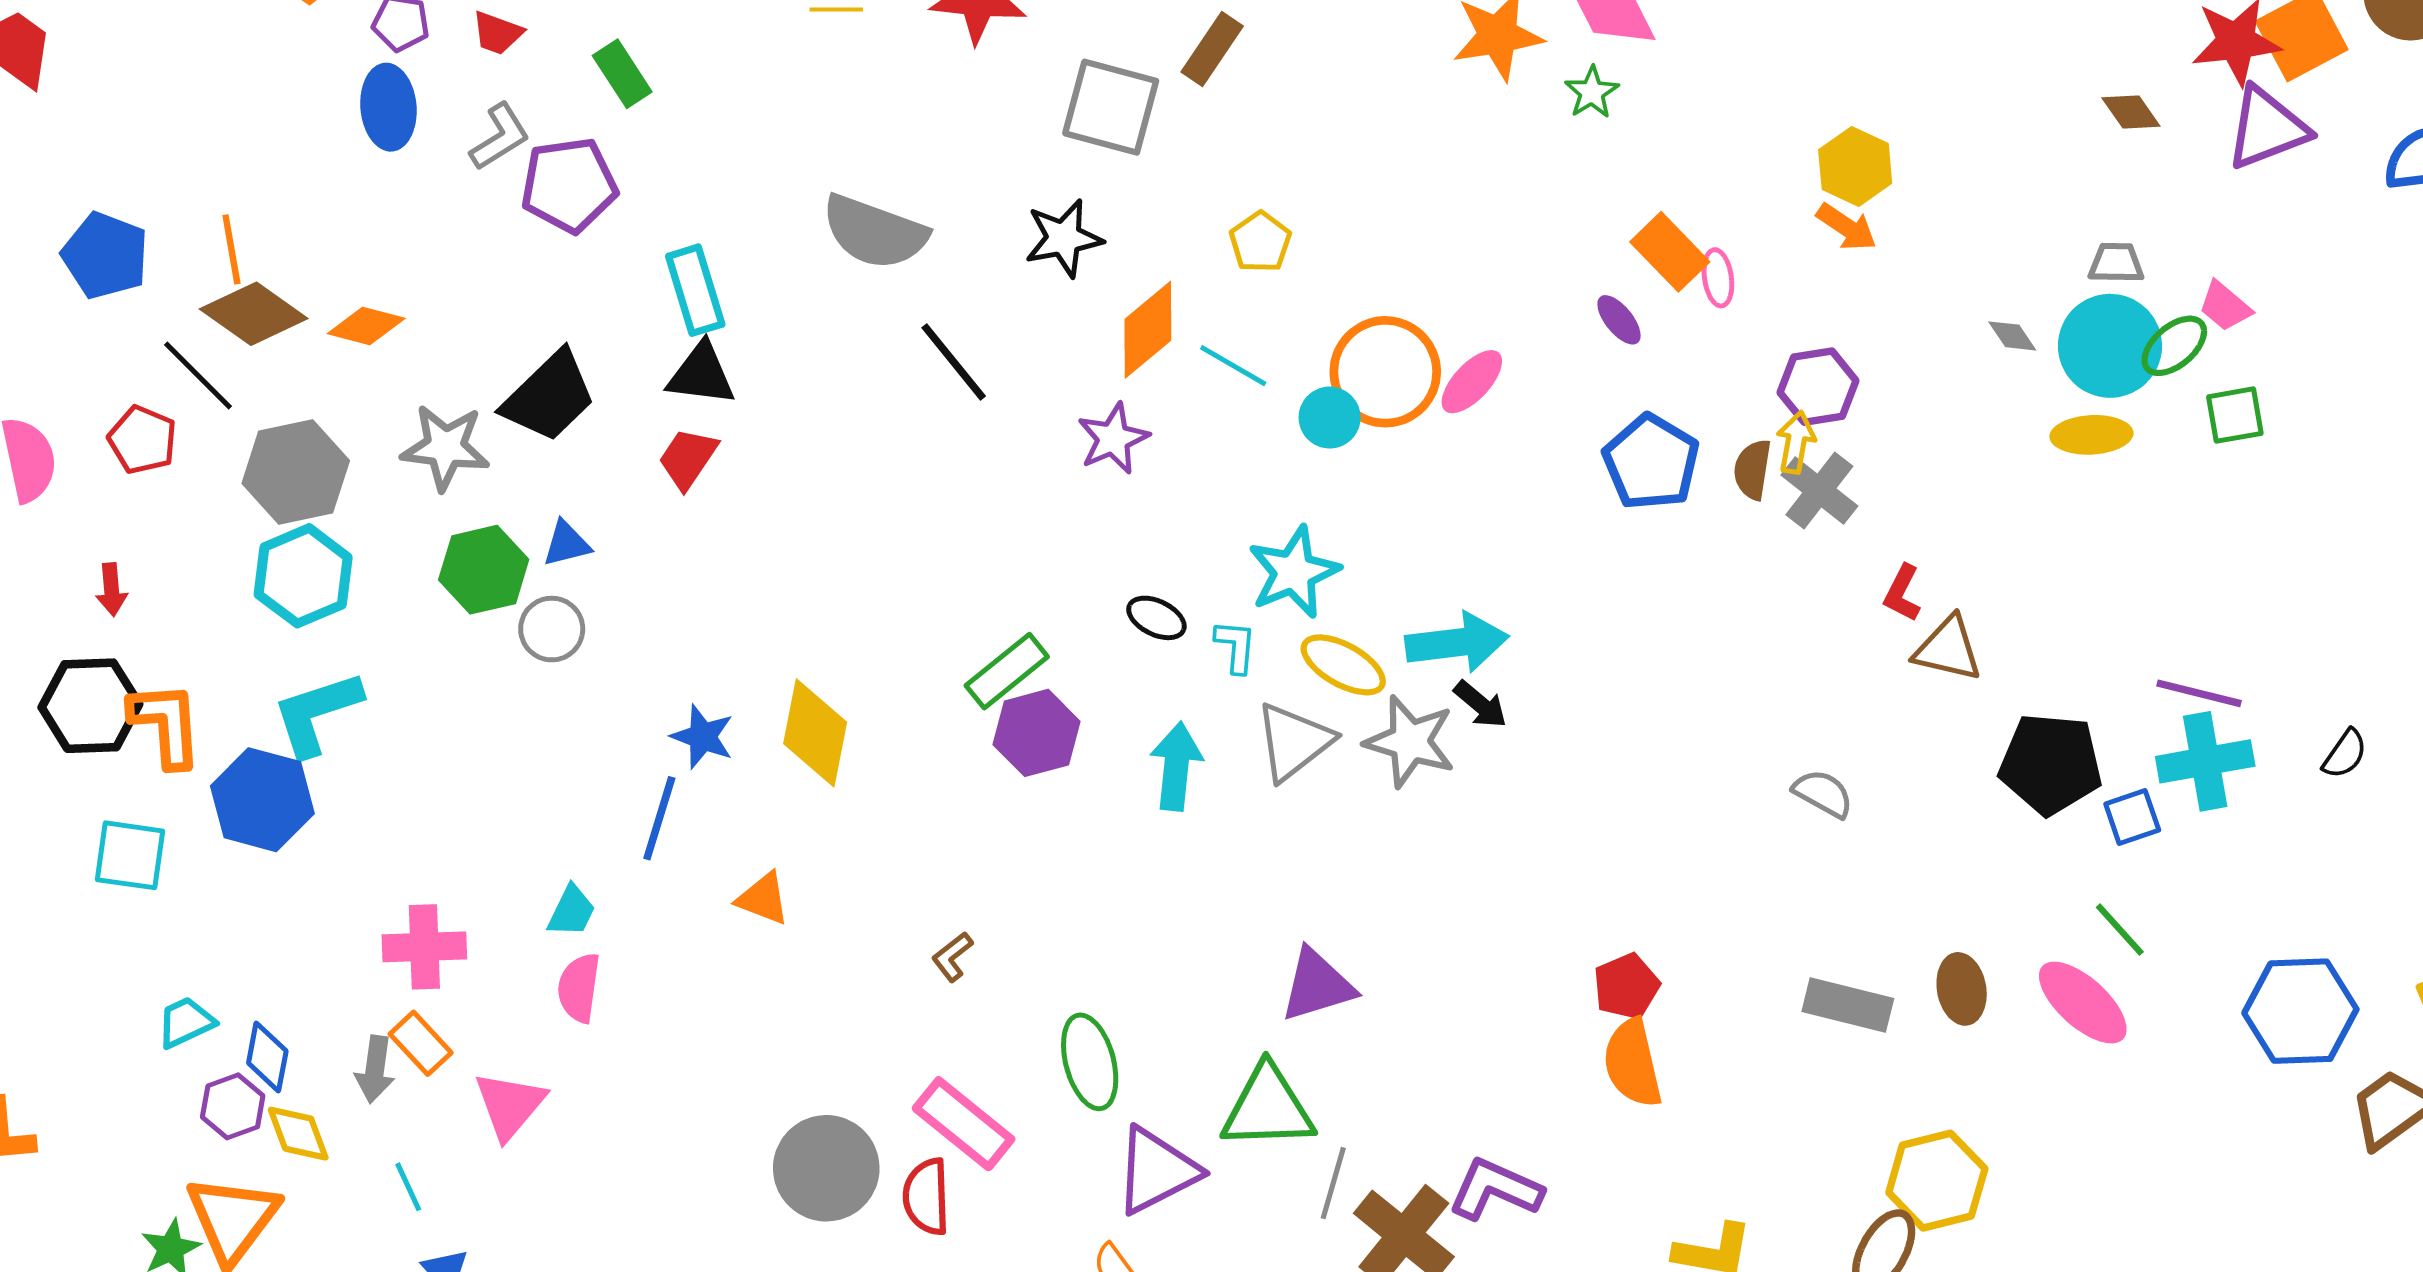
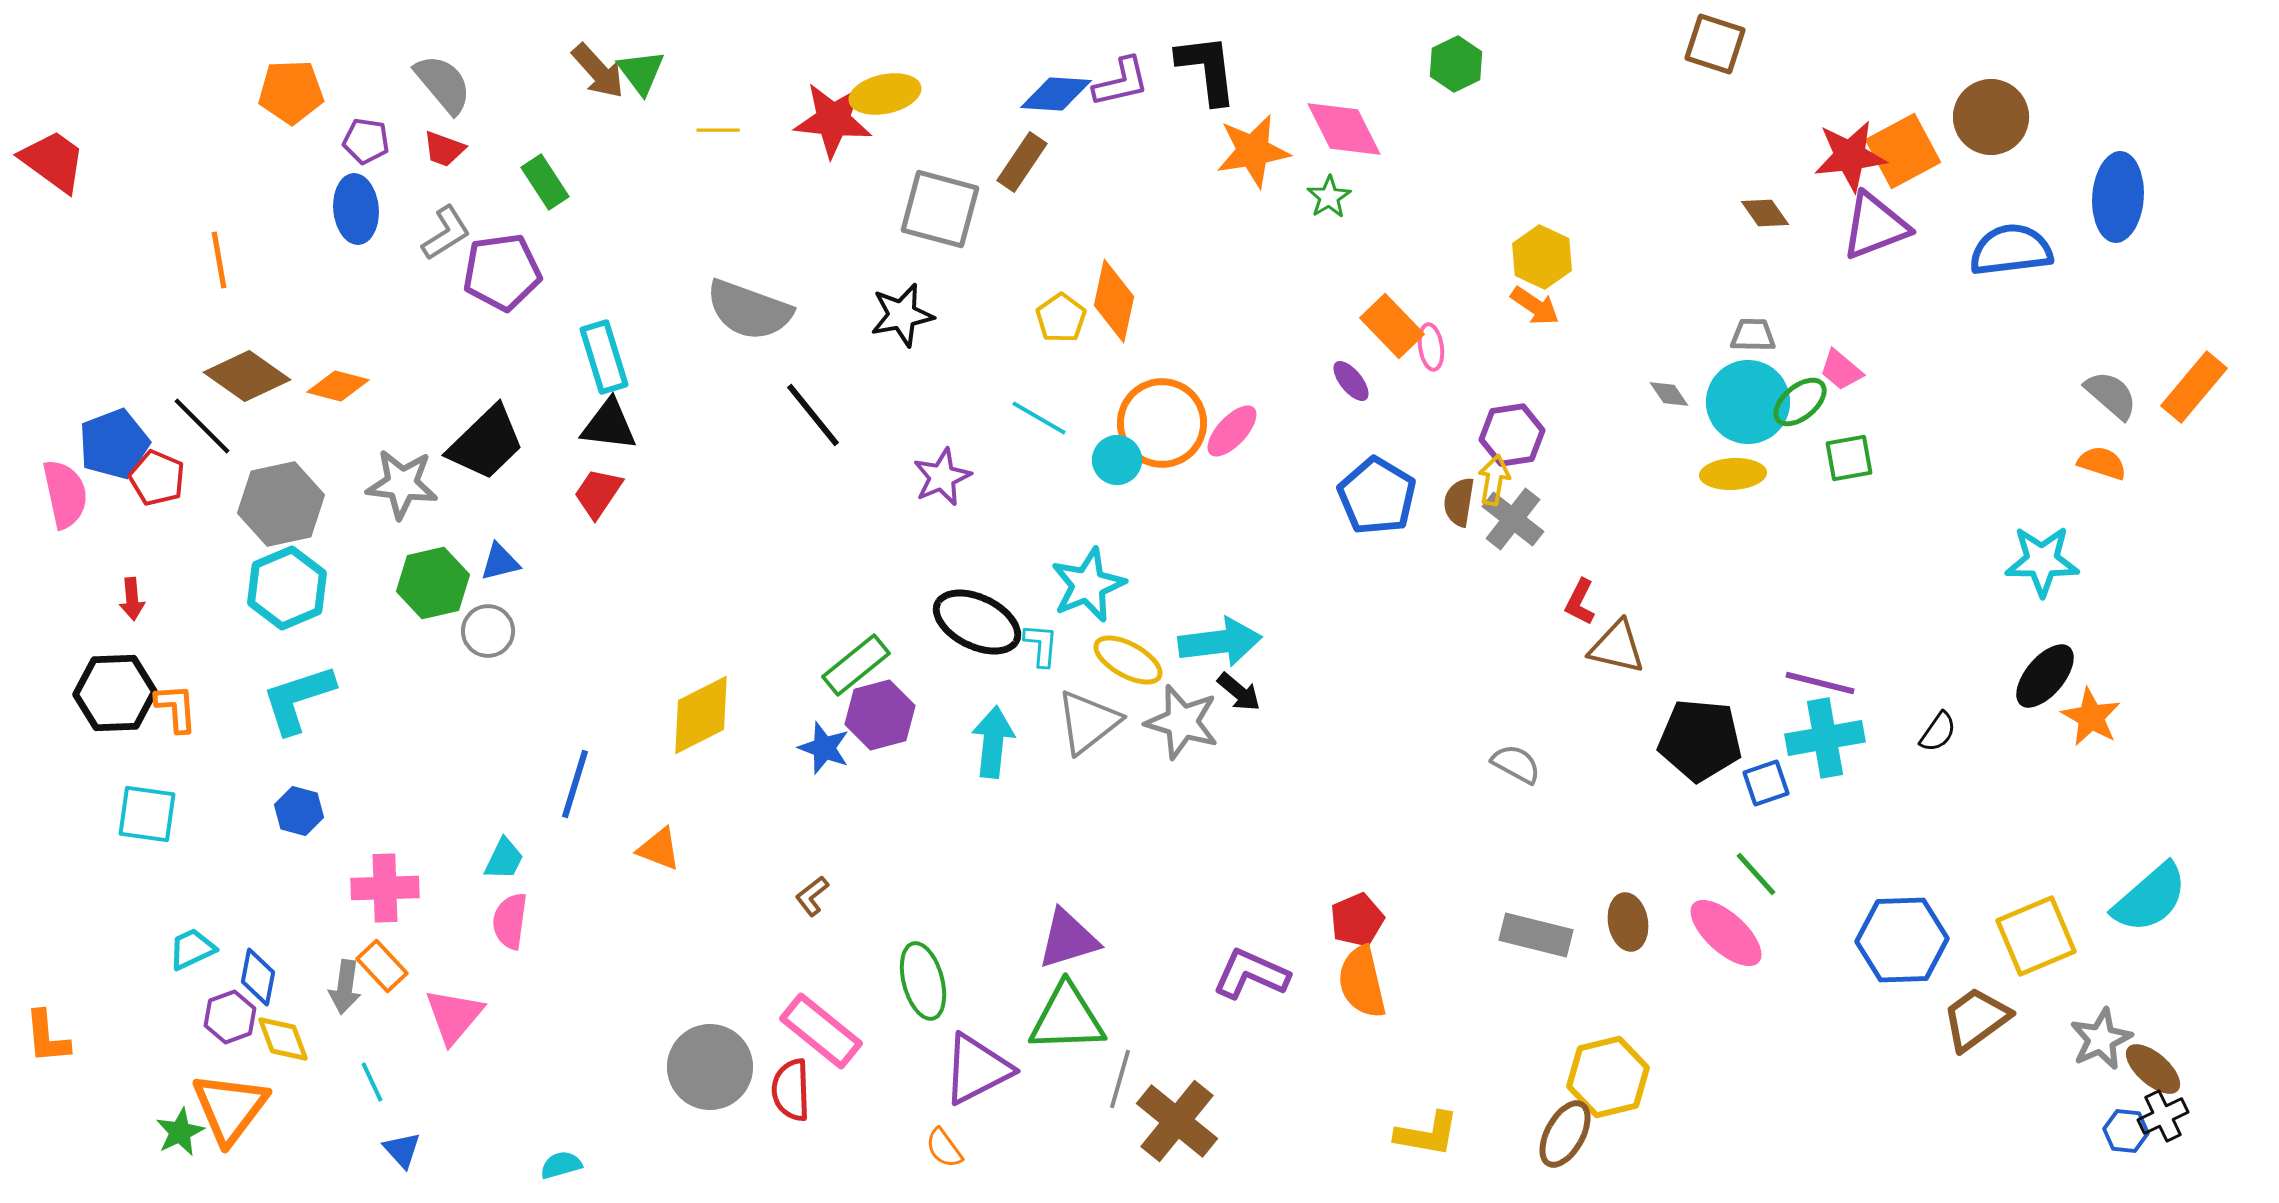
orange line: (231, 249) -> (219, 260), moved
blue pentagon: (105, 256) -> (114, 444), moved, turned 30
orange diamond: (1148, 330) -> (1114, 301), moved, turned -38
black ellipse: (1156, 618) -> (977, 622), size x1.8
orange L-shape: (166, 724) -> (176, 708), size x0.7
yellow diamond: (815, 733) -> (701, 715), turned 52
blue star: (703, 737) -> (824, 748), moved
blue hexagon: (262, 800) -> (299, 811), moved, size x0.6
purple triangle: (1317, 985) -> (1068, 939), moved
purple L-shape: (1495, 1189) -> (1251, 974), moved

